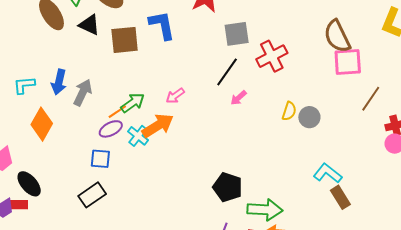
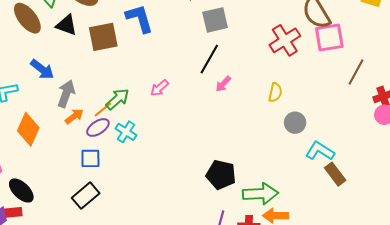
red cross: (272, 56) -> (285, 40), moved
blue arrow: (59, 82) -> (42, 69), moved, turned -60
gray circle: (309, 117) -> (295, 123), moved
orange arrow: (158, 126) -> (74, 116), moved, size x0.6

